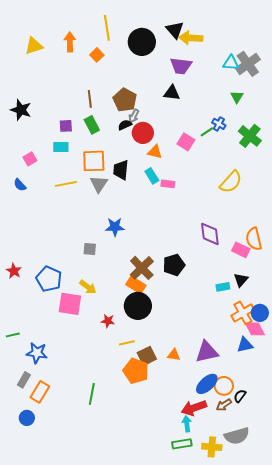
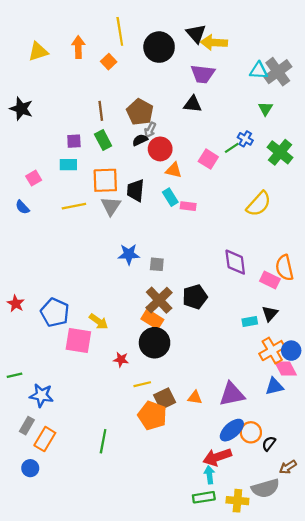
black star: (21, 110) -> (21, 109), moved
gray square: (90, 249) -> (157, 264), moved
brown arrow: (224, 405) -> (288, 467), moved

